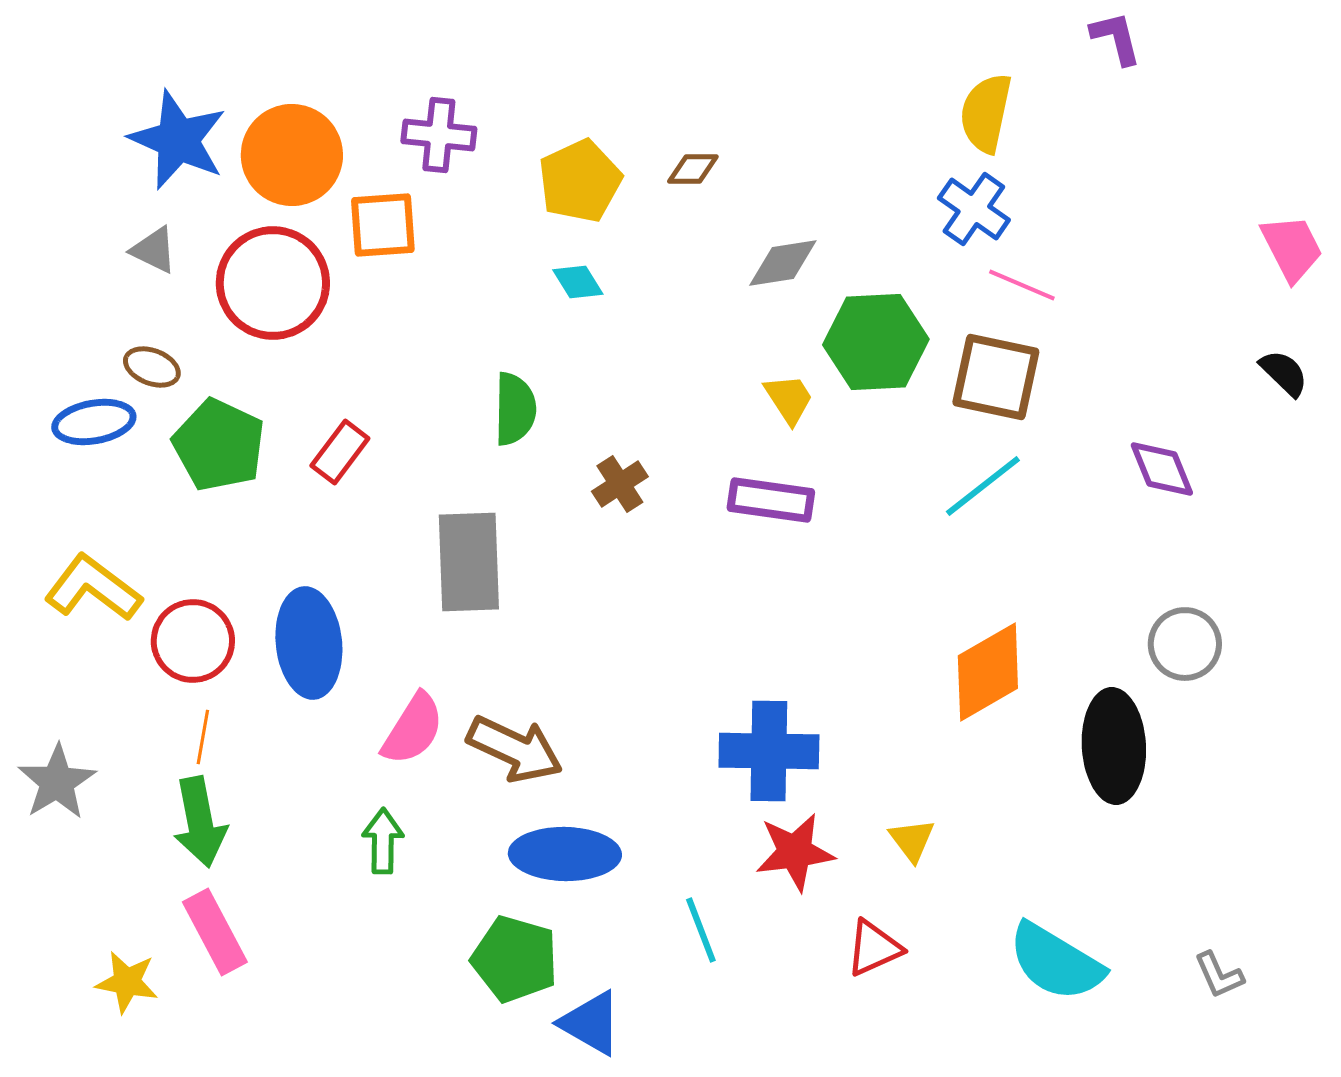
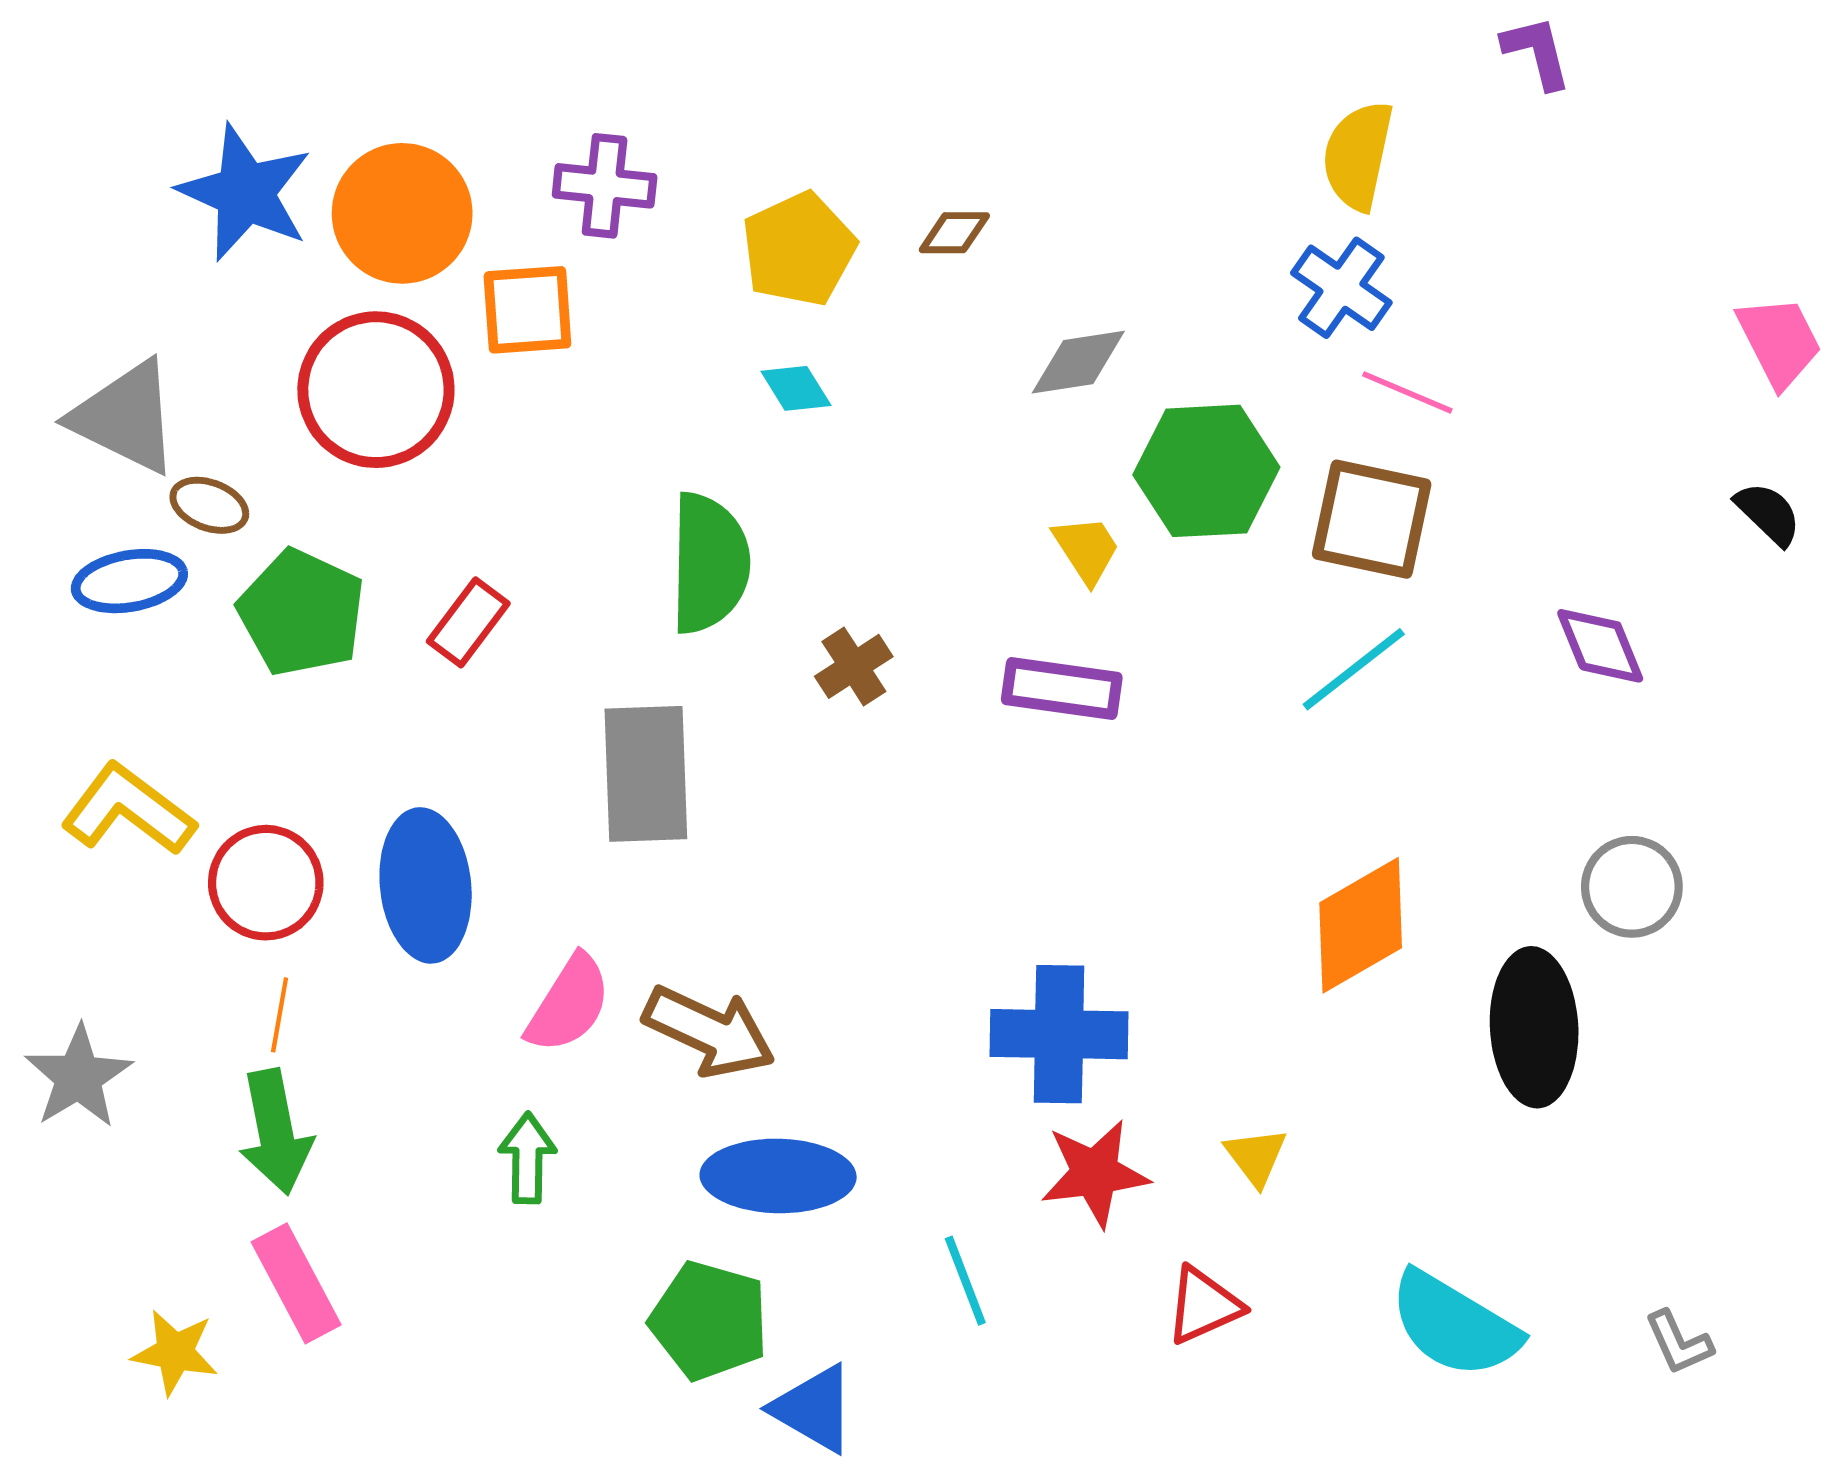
gray triangle: (154, 250) -> (125, 417), moved, size x1.8
green semicircle: (515, 409) -> (709, 563), size x1.4

